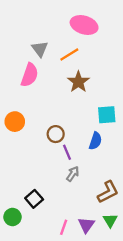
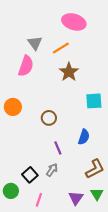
blue semicircle: (95, 141) -> (84, 137), moved
purple line: (67, 152) -> (58, 148), moved
gray arrow: (73, 174) -> (52, 170), moved
pink line: (64, 227) -> (39, 200), moved

